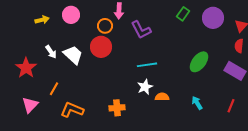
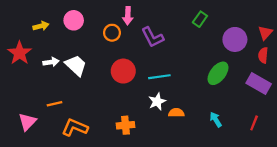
purple circle: (213, 18) -> (235, 39), moved
red circle: (101, 47) -> (123, 71), moved
white arrow: (51, 52) -> (51, 62), turned -64
red star: (26, 68) -> (19, 53), moved
orange line: (54, 89) -> (54, 104), turned 48

